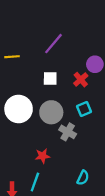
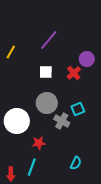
yellow line: (12, 57) -> (11, 52), turned -56
white circle: (19, 109) -> (17, 121), moved
cyan square: (84, 109) -> (78, 109), moved

